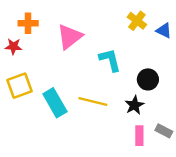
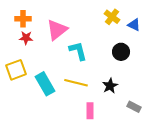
red star: (13, 46) -> (26, 38), moved
cyan L-shape: (110, 60) -> (78, 51), moved
black circle: (148, 79) -> (121, 52), moved
pink rectangle: (139, 136) -> (90, 111), moved

